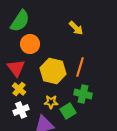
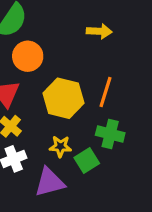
yellow arrow: (76, 28) -> (99, 31), turned -42

